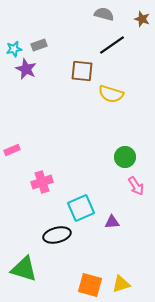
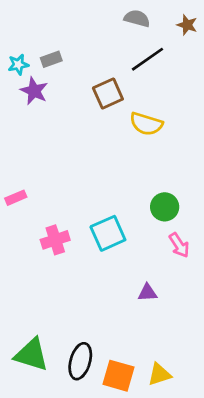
brown square: (82, 71) -> (108, 94), turned -30
cyan square: (81, 208) -> (108, 233), moved
black ellipse: (57, 235) -> (80, 361), moved, turned -60

